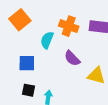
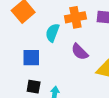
orange cross: (69, 26) -> (75, 17), turned -30

